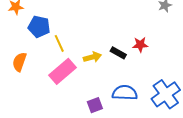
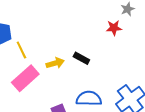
red star: (140, 45) -> (114, 28), moved

